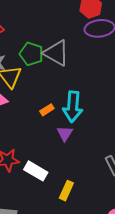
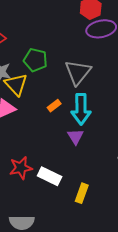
gray triangle: (56, 53) -> (78, 72), moved, turned 44
orange rectangle: (47, 110) -> (54, 106), moved

